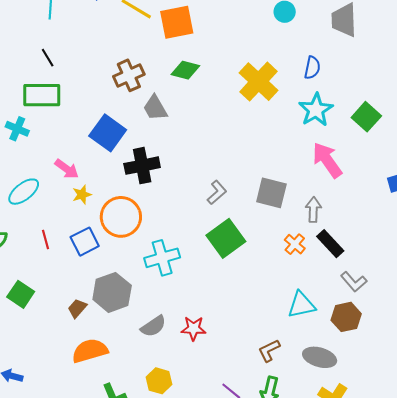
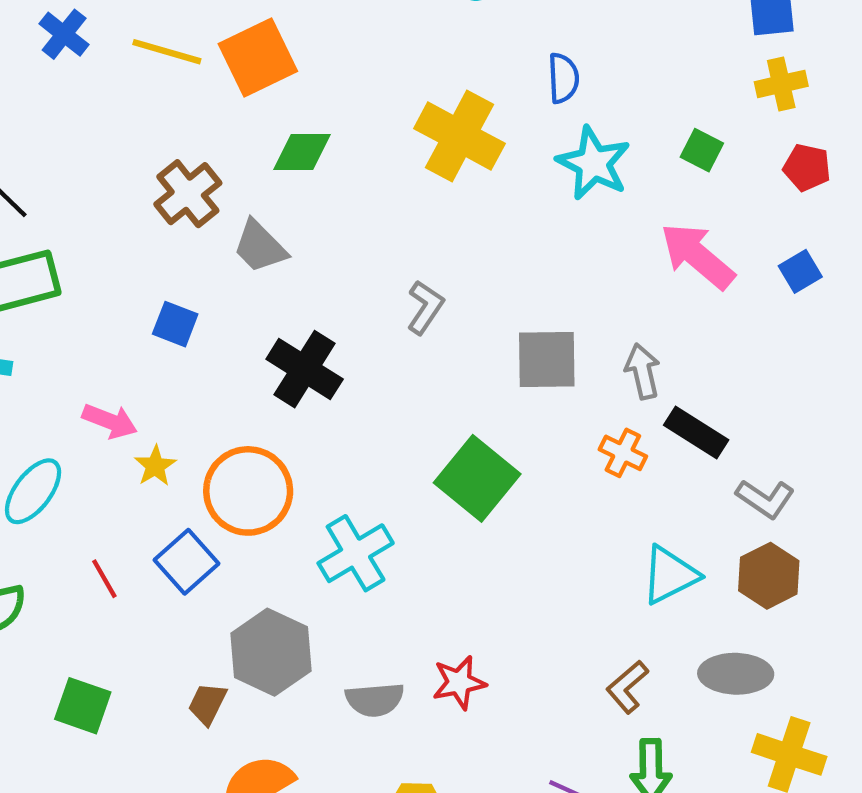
green square: (366, 117) -> (702, 150), size x0.7
blue square: (108, 133) -> (175, 324), size x0.6
pink arrow: (327, 160) -> (698, 256), moved
black cross: (142, 166) -> (305, 369), moved, turned -32
gray L-shape: (217, 192) -> (425, 307), moved
gray semicircle: (153, 326) -> (375, 700), turned 44

